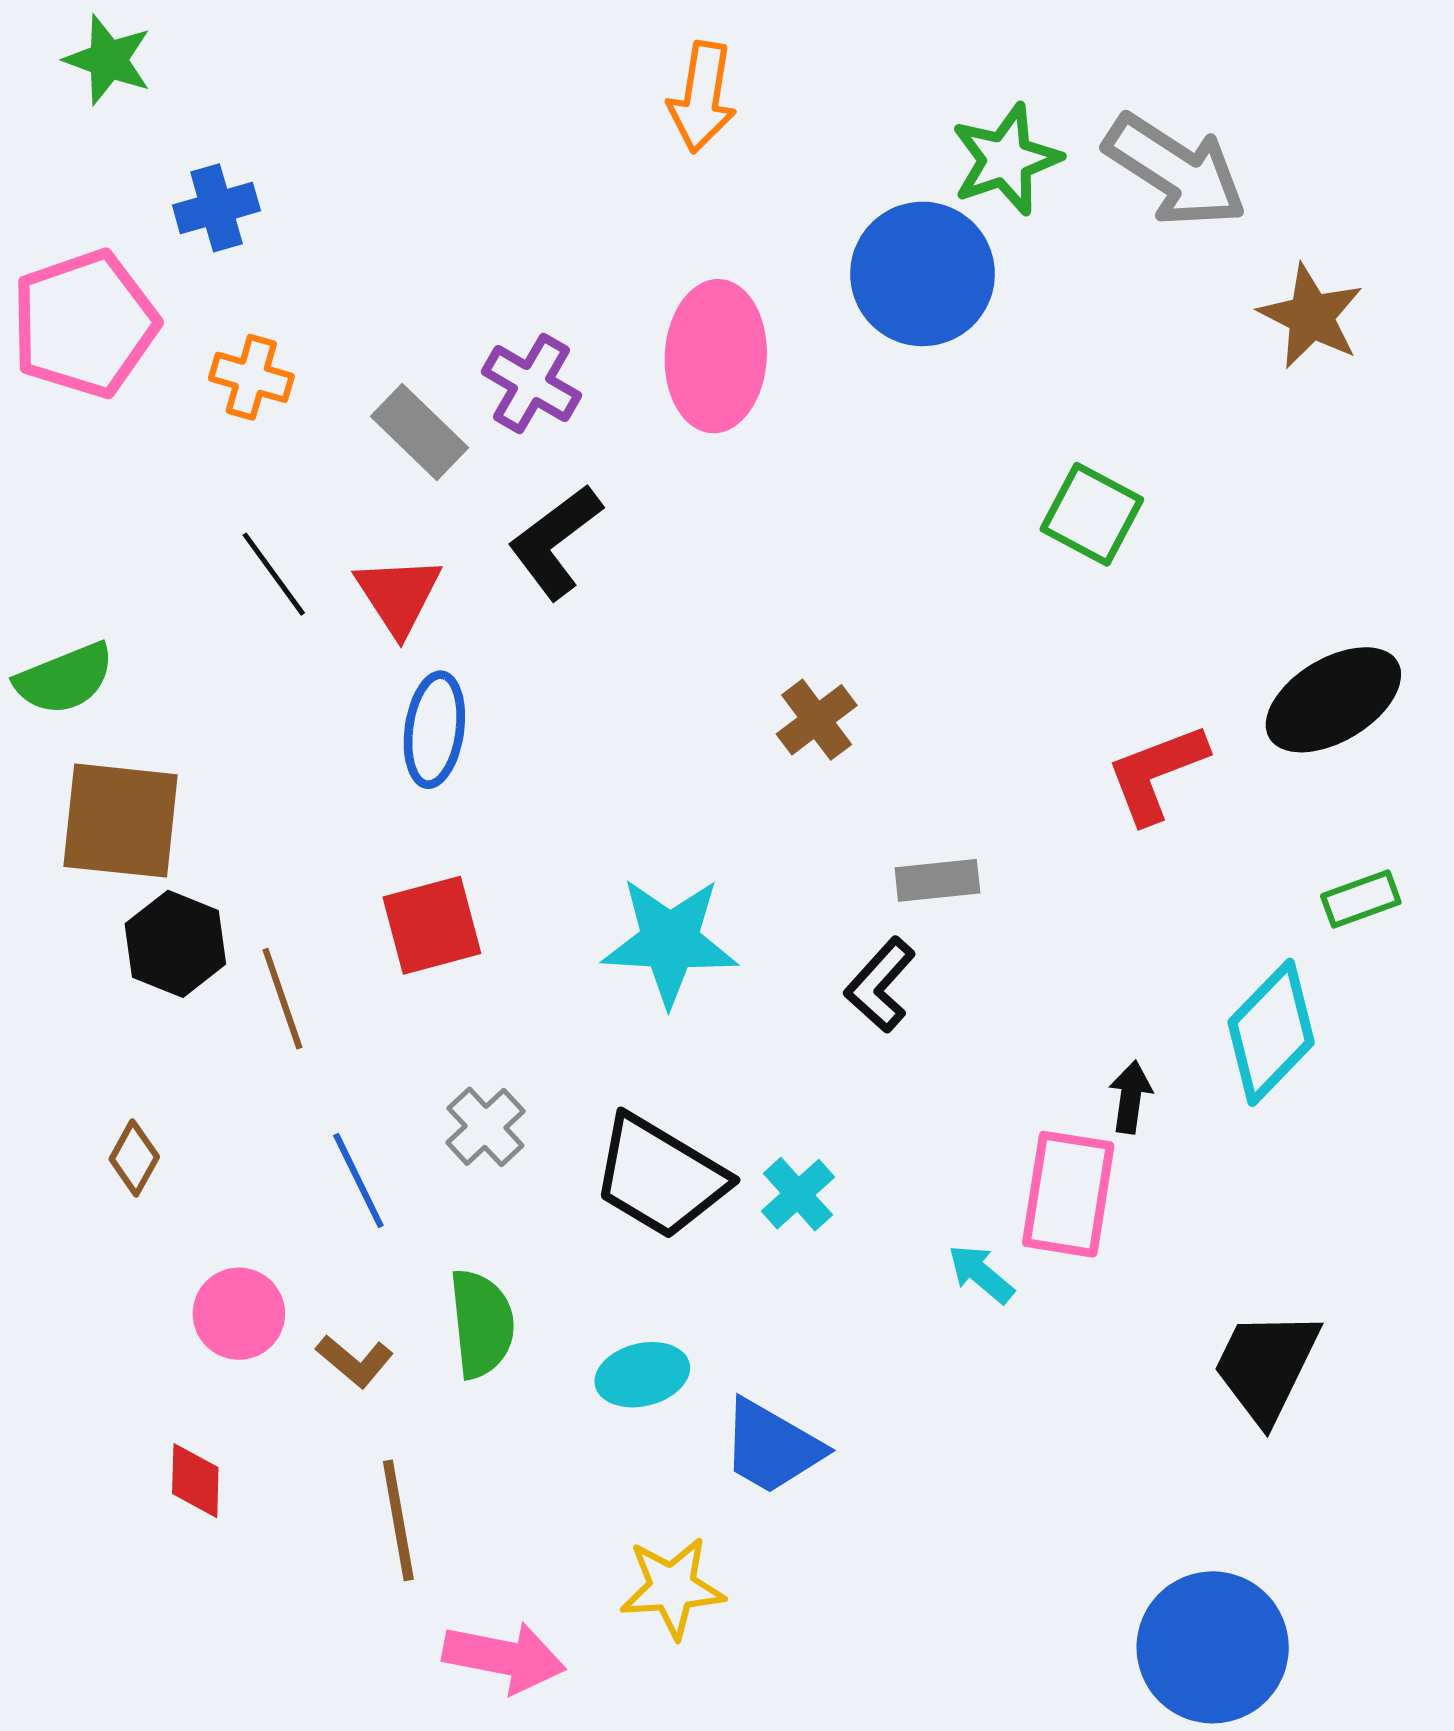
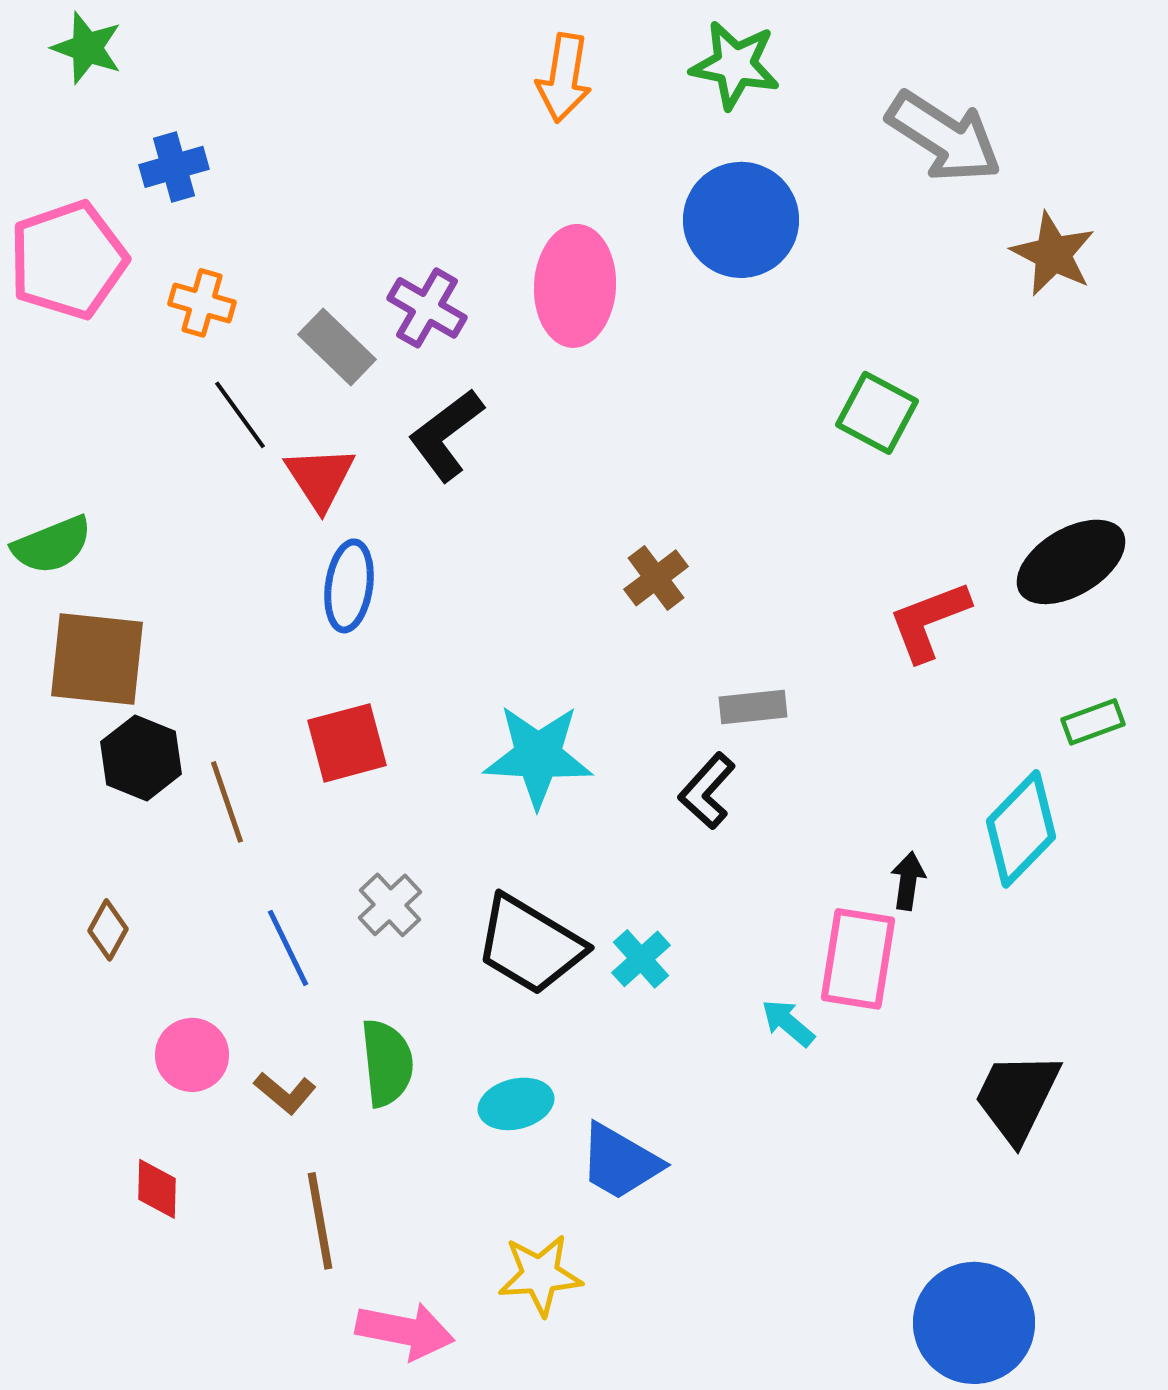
green star: (1006, 159) -> (735, 65), moved, turned 30
black line: (274, 574) -> (240, 415), moved

